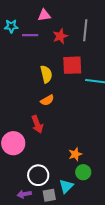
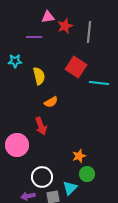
cyan star: (11, 26) -> (15, 61), moved
red star: (60, 36) -> (65, 26), moved
red square: (72, 65) -> (76, 67), turned 35
yellow semicircle: (46, 74) -> (39, 76), moved

